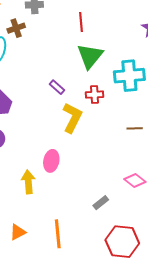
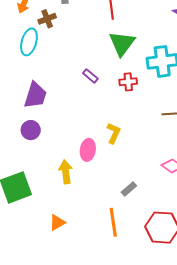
yellow L-shape: (72, 118) -> (114, 133), moved, size x0.7
gray rectangle: (101, 203) -> (129, 189), moved
orange line: (58, 234) -> (113, 222), moved

